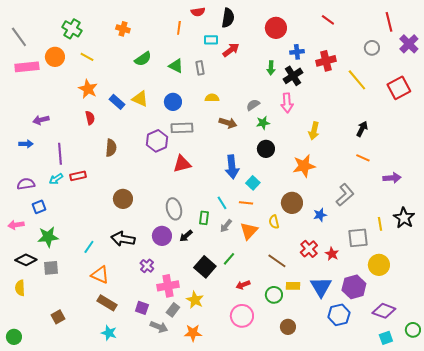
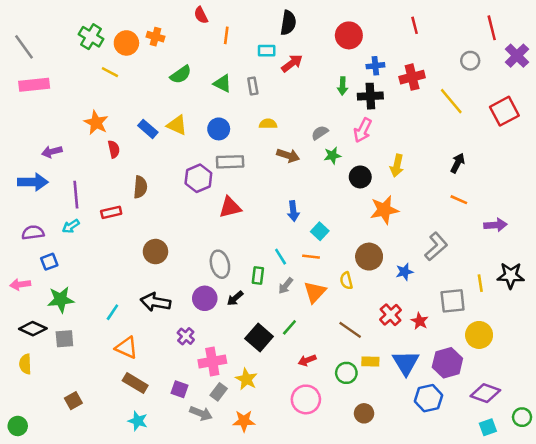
red semicircle: (198, 12) -> (201, 15), moved, turned 72
red line: (328, 20) -> (415, 25), turned 40
orange circle: (55, 57) -> (126, 43), moved
black cross: (293, 76) -> (370, 96), turned 30
orange star: (88, 89) -> (96, 123), moved
pink arrow: (287, 103) -> (363, 130), turned 30
blue arrow: (26, 144) -> (33, 182), size x1.6
black circle: (266, 149) -> (360, 177), moved
blue arrow: (232, 167) -> (293, 211), size x0.7
red rectangle: (78, 176) -> (111, 212), moved
black star: (404, 218) -> (511, 276), turned -30

